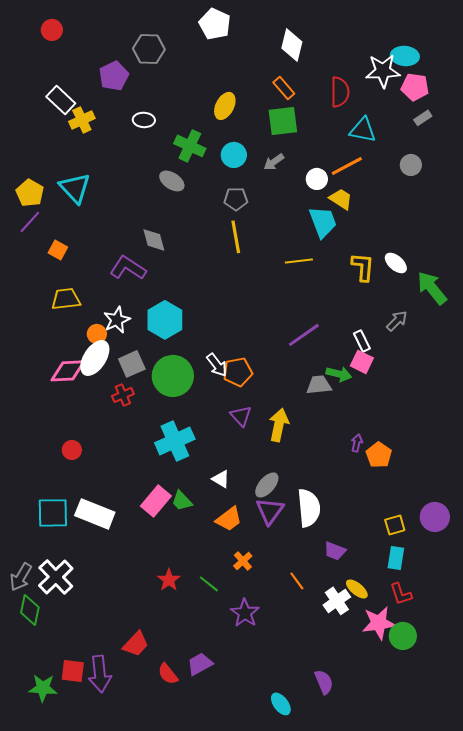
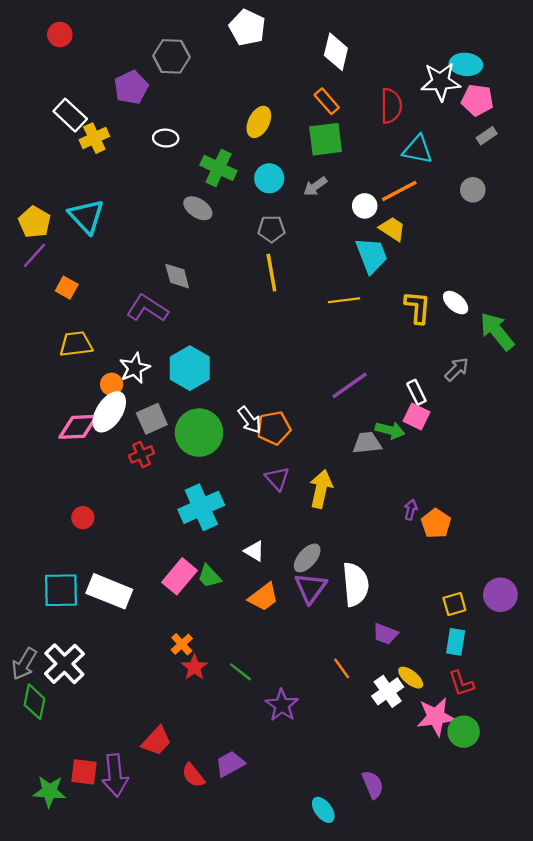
orange cross: (243, 561) -> (182, 644), moved

